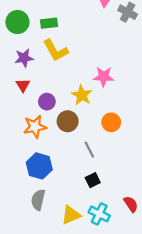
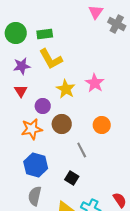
pink star: (104, 77) -> (95, 83), turned 30
yellow star: (82, 95) -> (66, 89), moved
black square: (93, 180) -> (72, 178), moved, turned -32

